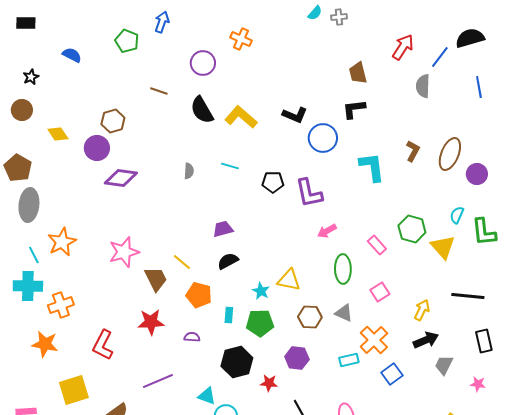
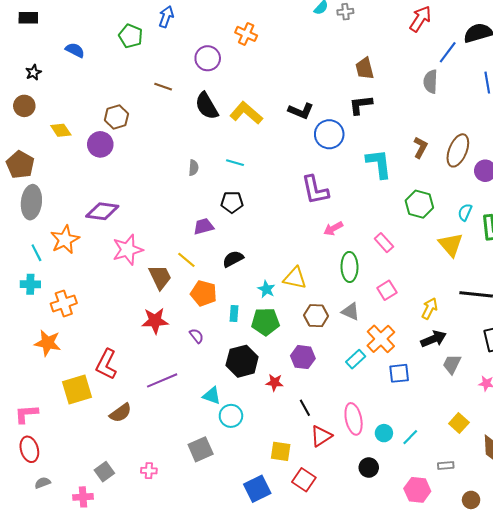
red arrow: (403, 47) -> (420, 19), moved
purple diamond: (121, 178) -> (102, 211), moved
black pentagon: (273, 182) -> (232, 202), moved
purple trapezoid: (223, 229) -> (204, 226), moved
green hexagon: (412, 229) -> (419, 204), moved
cyan cross: (28, 286) -> (30, 284), size x0.7
purple semicircle: (192, 337) -> (197, 336), turned 49
red L-shape: (103, 345) -> (106, 364), moved
cyan rectangle: (349, 360) -> (356, 359), turned -30
blue square: (392, 374) -> (399, 373), turned 30

